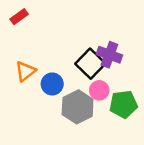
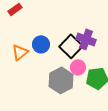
blue circle: (52, 84) -> (41, 44), moved

